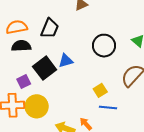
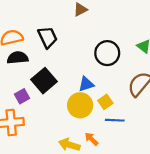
black trapezoid: (50, 28) -> (48, 37), turned -45
blue triangle: (66, 61) -> (86, 84), moved
yellow circle: (37, 106) -> (80, 105), moved

